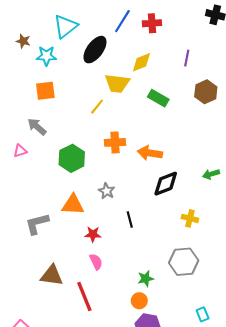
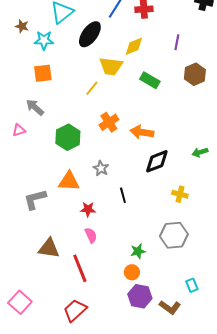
orange cross: (115, 142) -> (109, 122), turned -30

